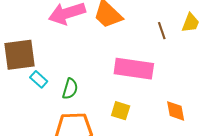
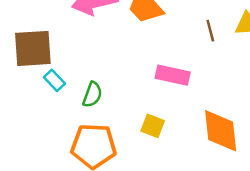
pink rectangle: (134, 69) -> (173, 75), size x0.7
orange diamond: (176, 111) -> (221, 131), size x1.6

